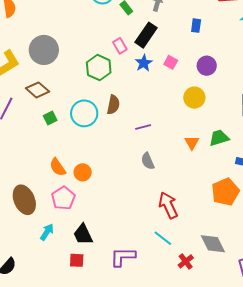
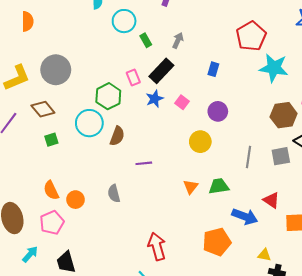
cyan circle: (84, 113) -> (89, 123), moved
gray semicircle: (148, 161) -> (114, 194), moved

